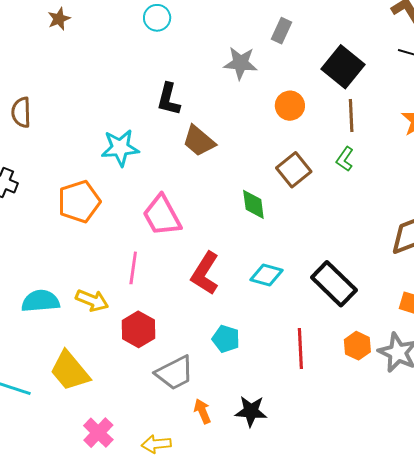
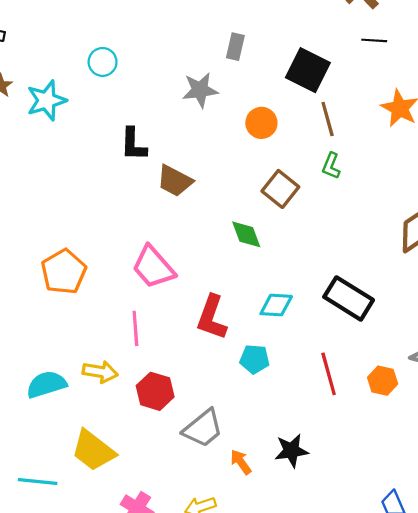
cyan star: (120, 148) -> (47, 100), moved
cyan pentagon: (226, 339) -> (255, 359), moved
orange hexagon: (357, 346) -> (383, 381), moved

